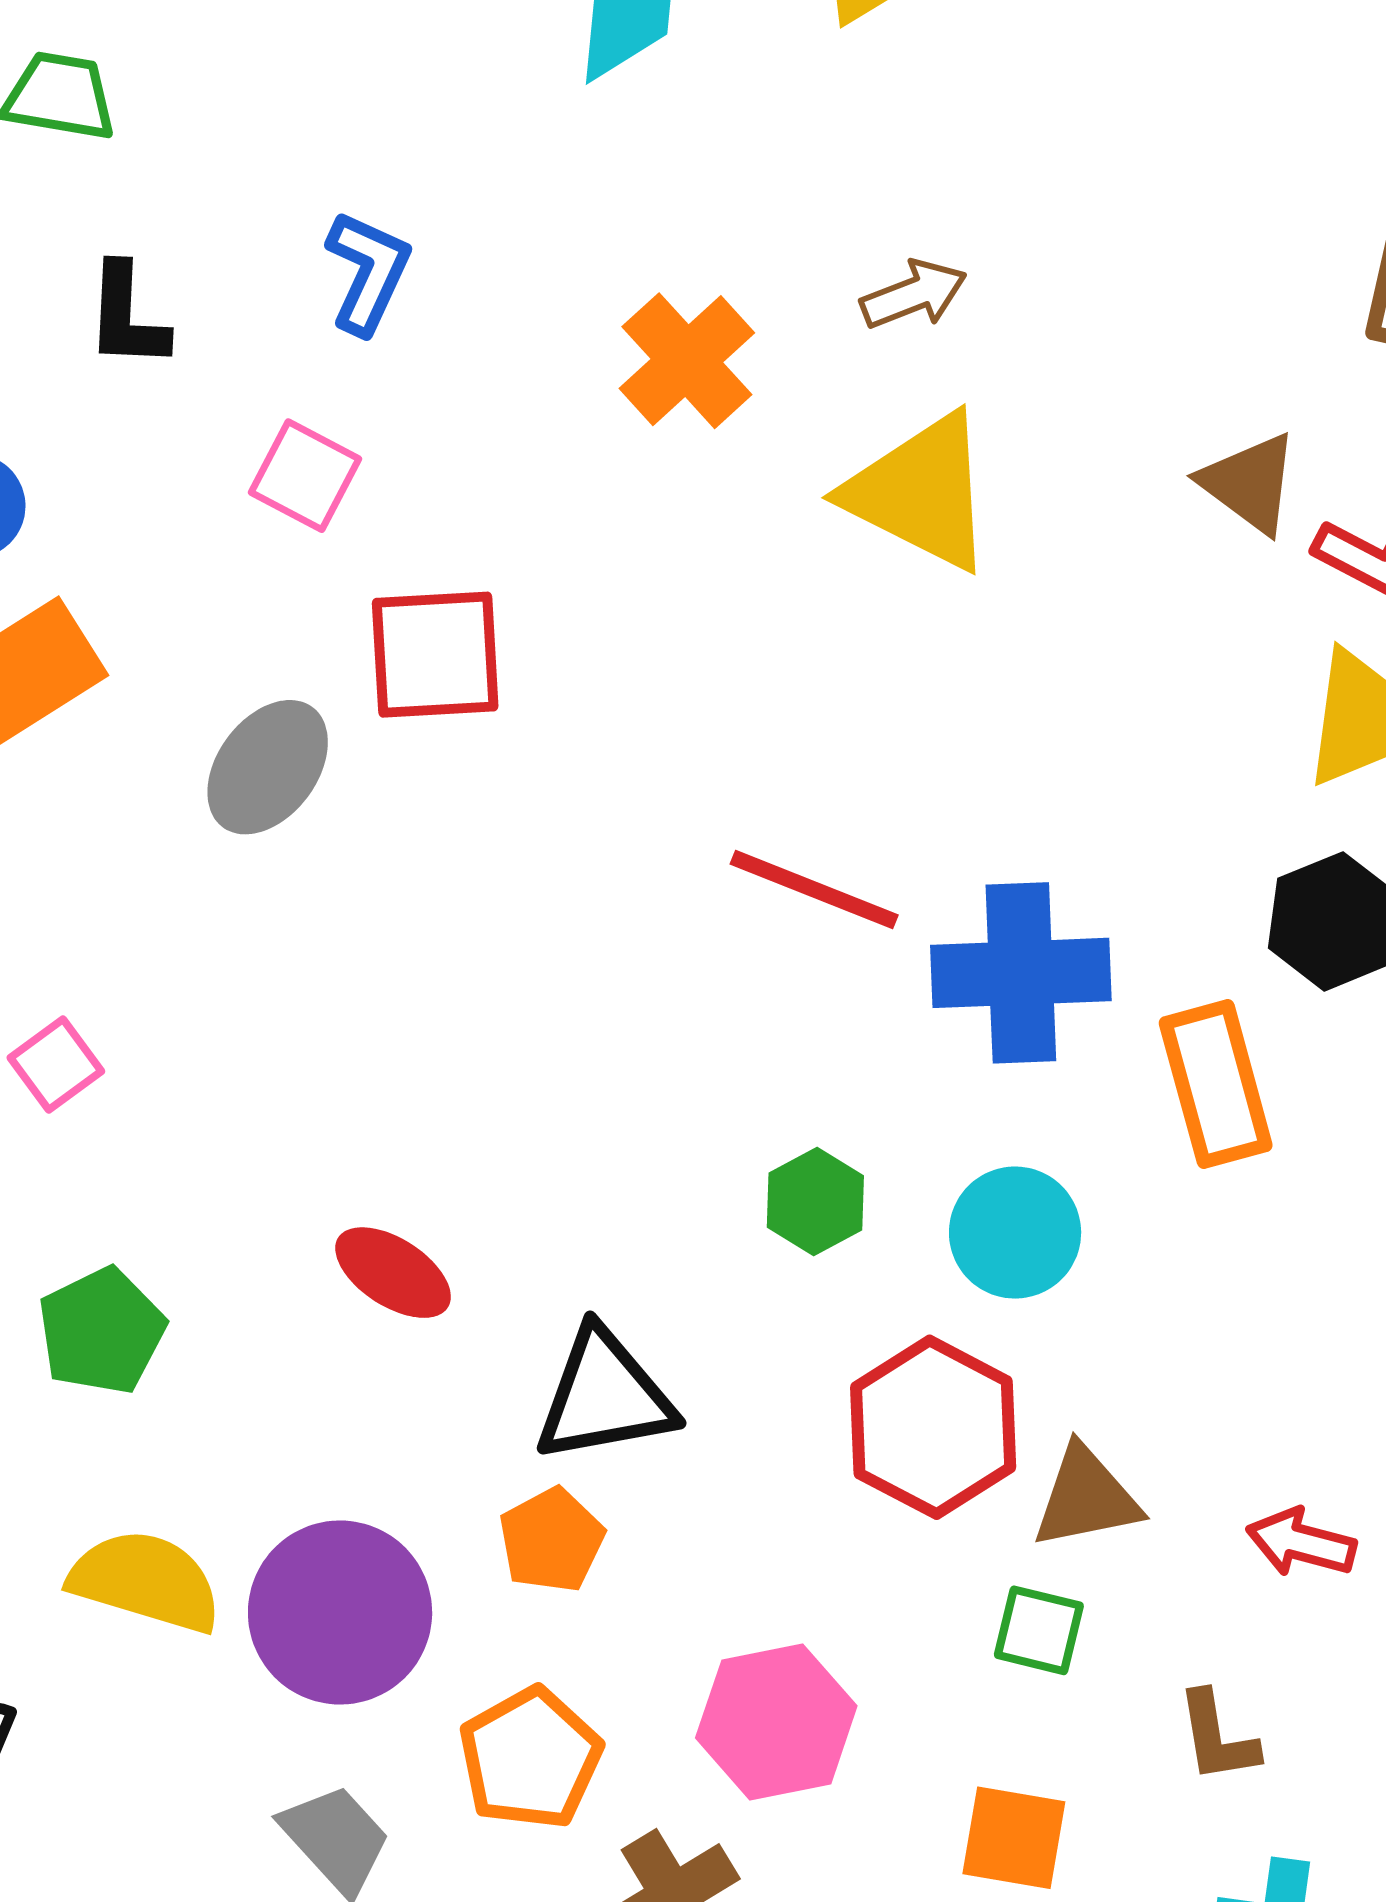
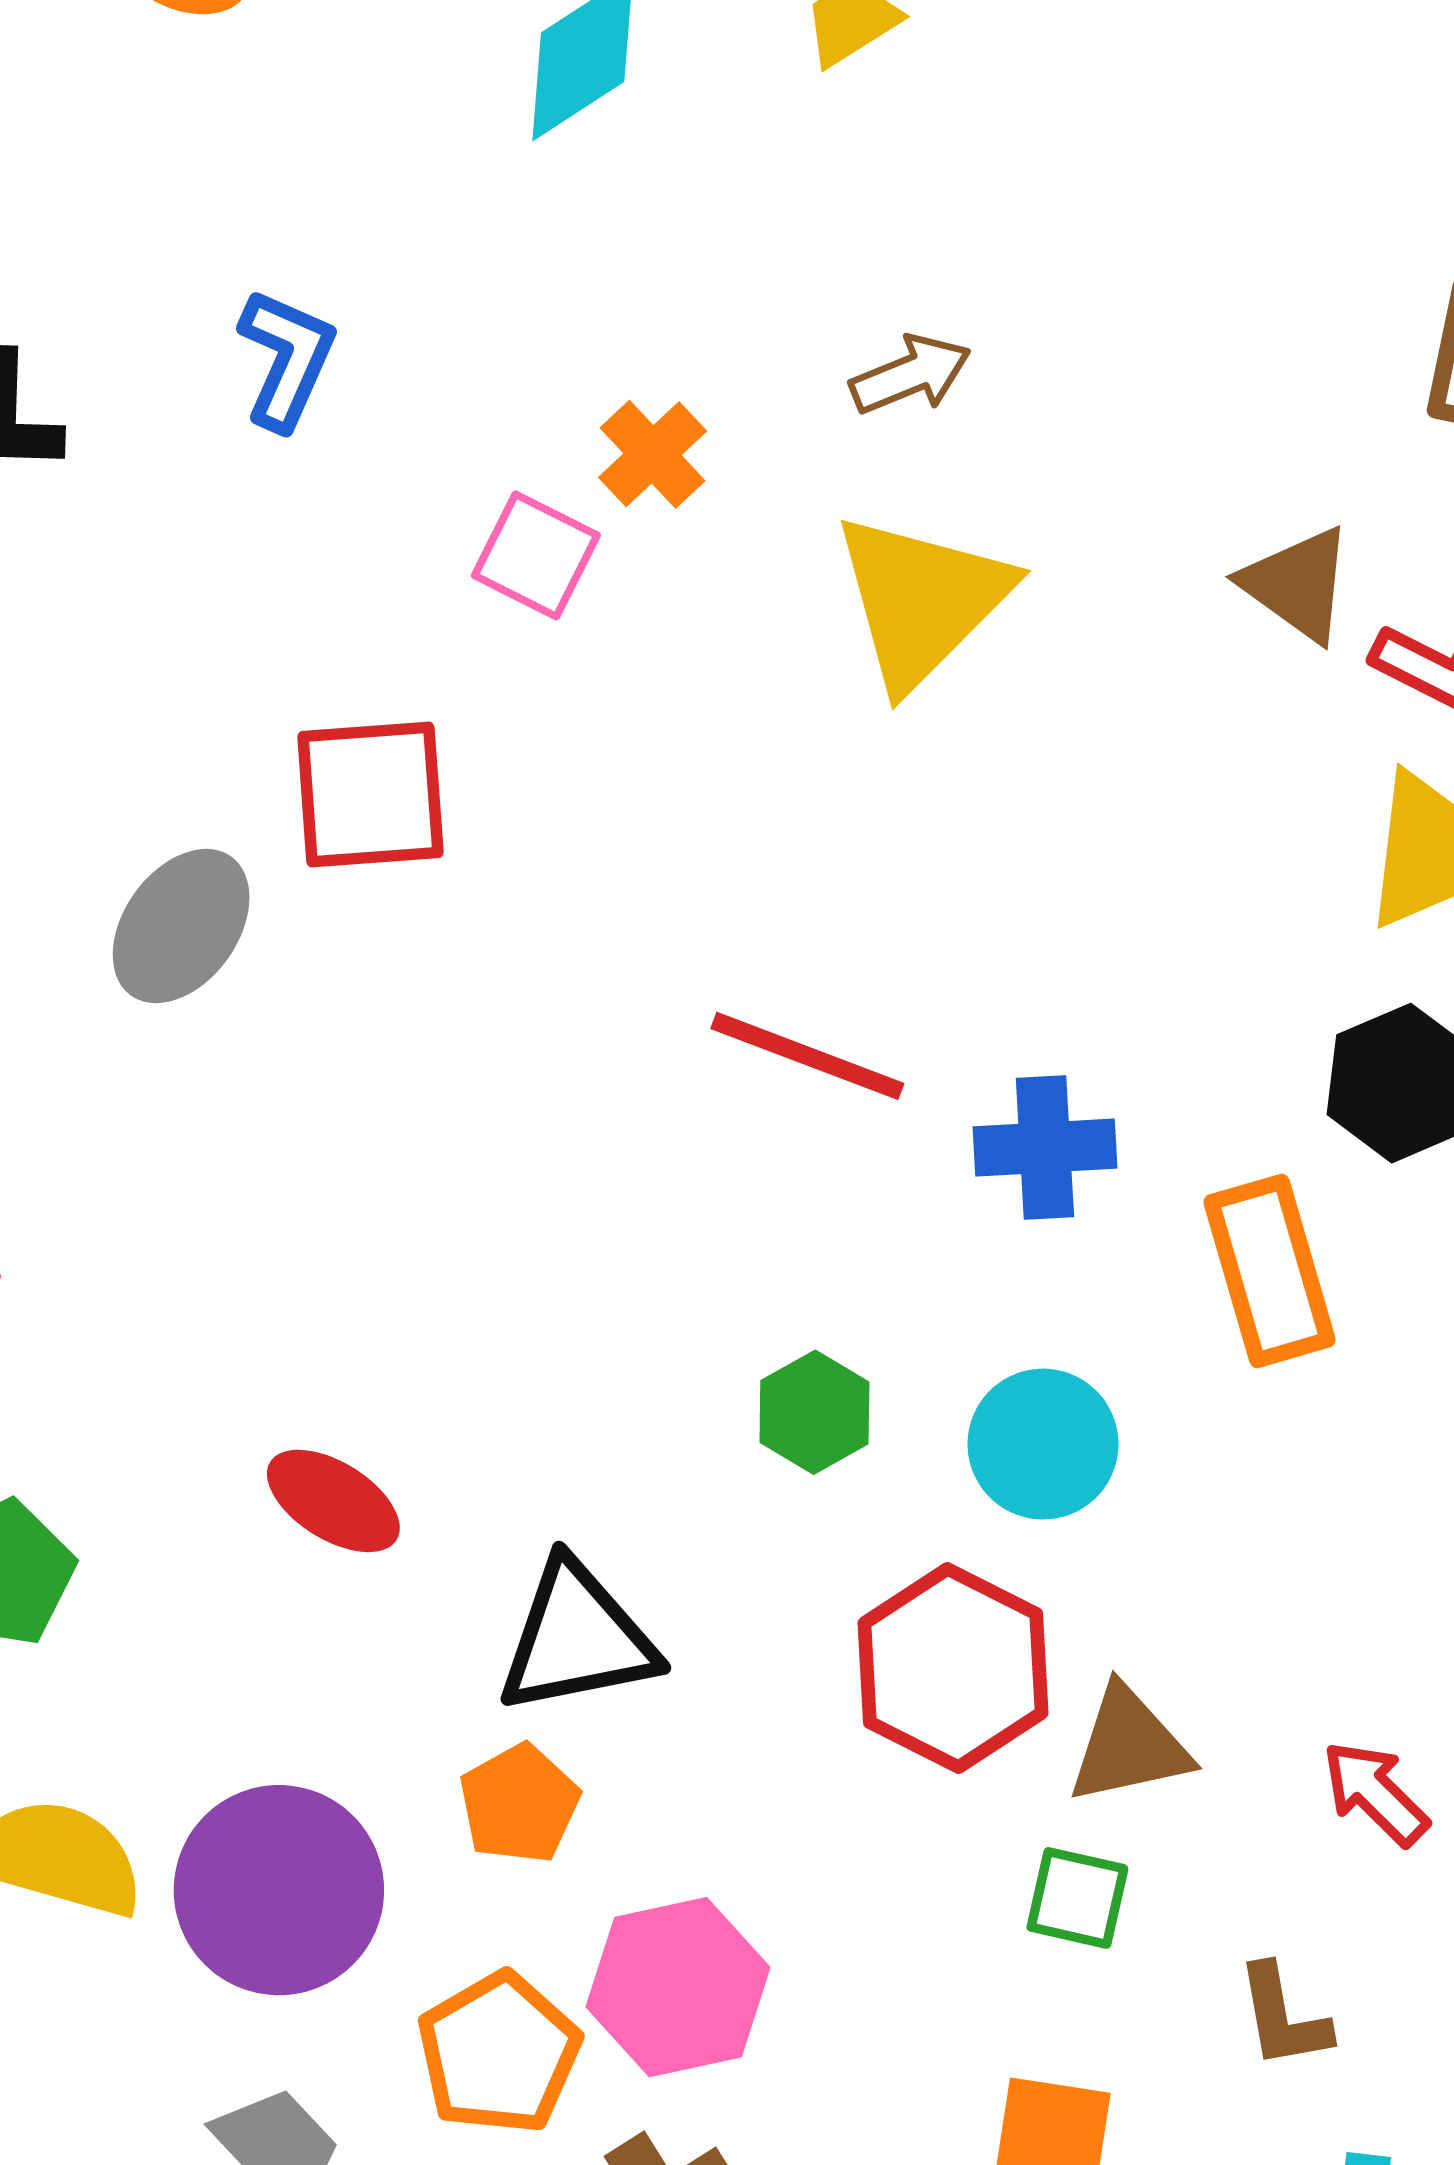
orange cross: (687, 361) -> (653, 454), size x0.7
pink square: (305, 476) -> (536, 555), moved
yellow triangle: (920, 492) -> (922, 600), turned 49
blue cross: (1021, 973) -> (1045, 1148), size x0.7
red arrow: (1301, 1543) -> (1375, 1793), turned 31
pink hexagon: (776, 1722) -> (678, 1987), moved

